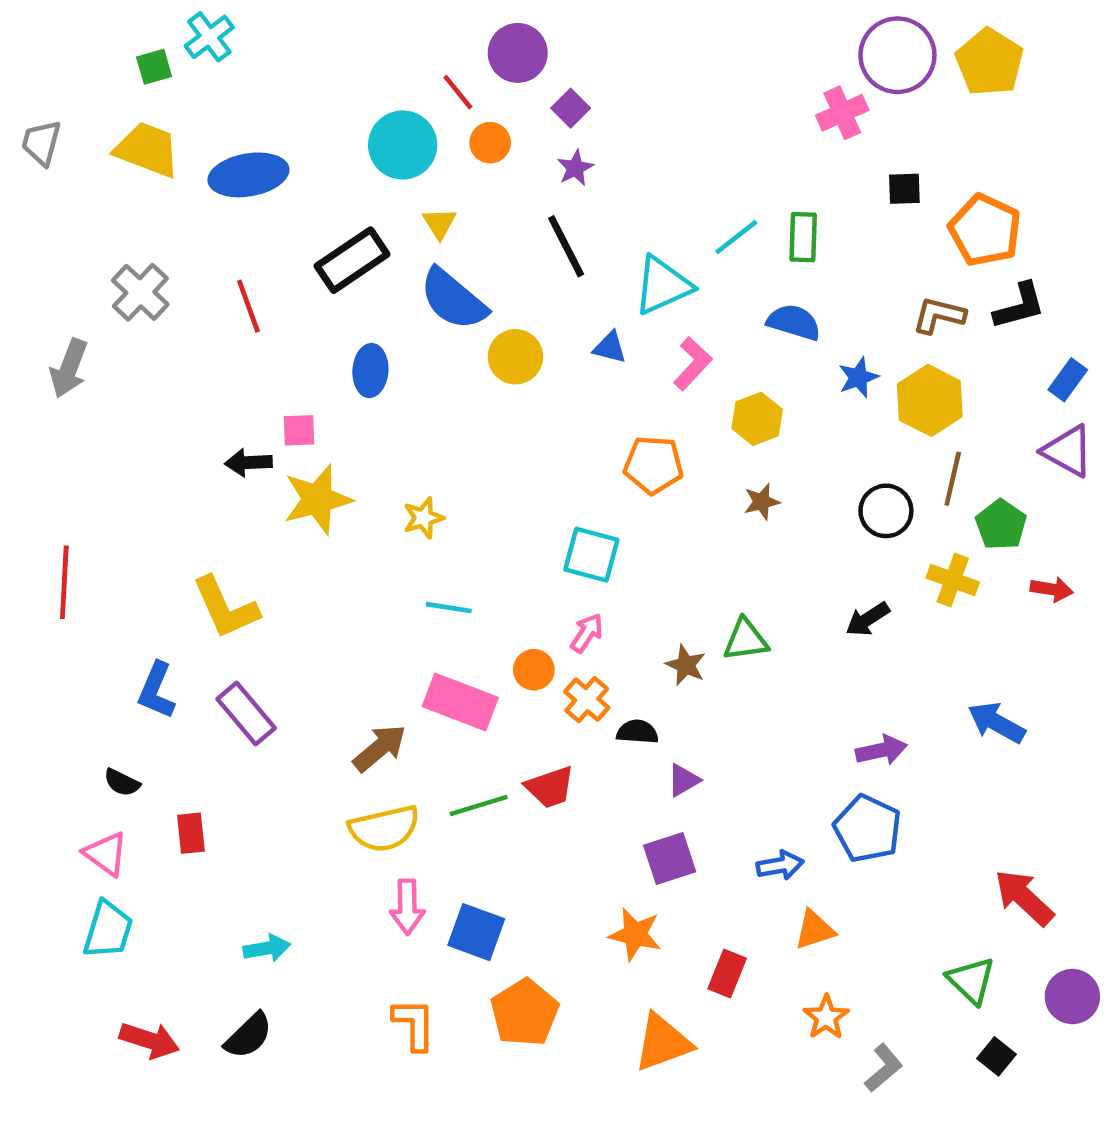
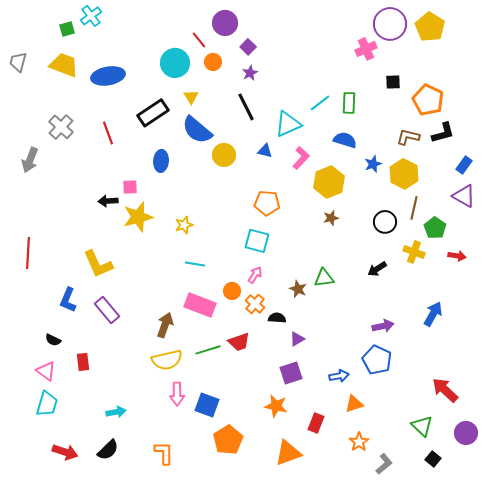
yellow hexagon: (757, 419) -> (329, 182), size x1.4
orange pentagon: (654, 465) -> (267, 203), moved
blue arrow: (996, 723) -> (433, 314), turned 90
brown arrow: (380, 748) -> (165, 325), turned -30
orange L-shape: (414, 1024) -> (164, 453), moved

